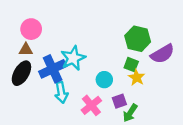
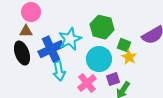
green hexagon: (138, 39) -> (102, 27), moved
black ellipse: (21, 73) -> (22, 53), turned -50
cyan circle: (104, 80) -> (99, 59), size x1.6

